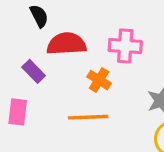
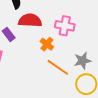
orange line: (88, 117) -> (58, 67), moved, turned 30

